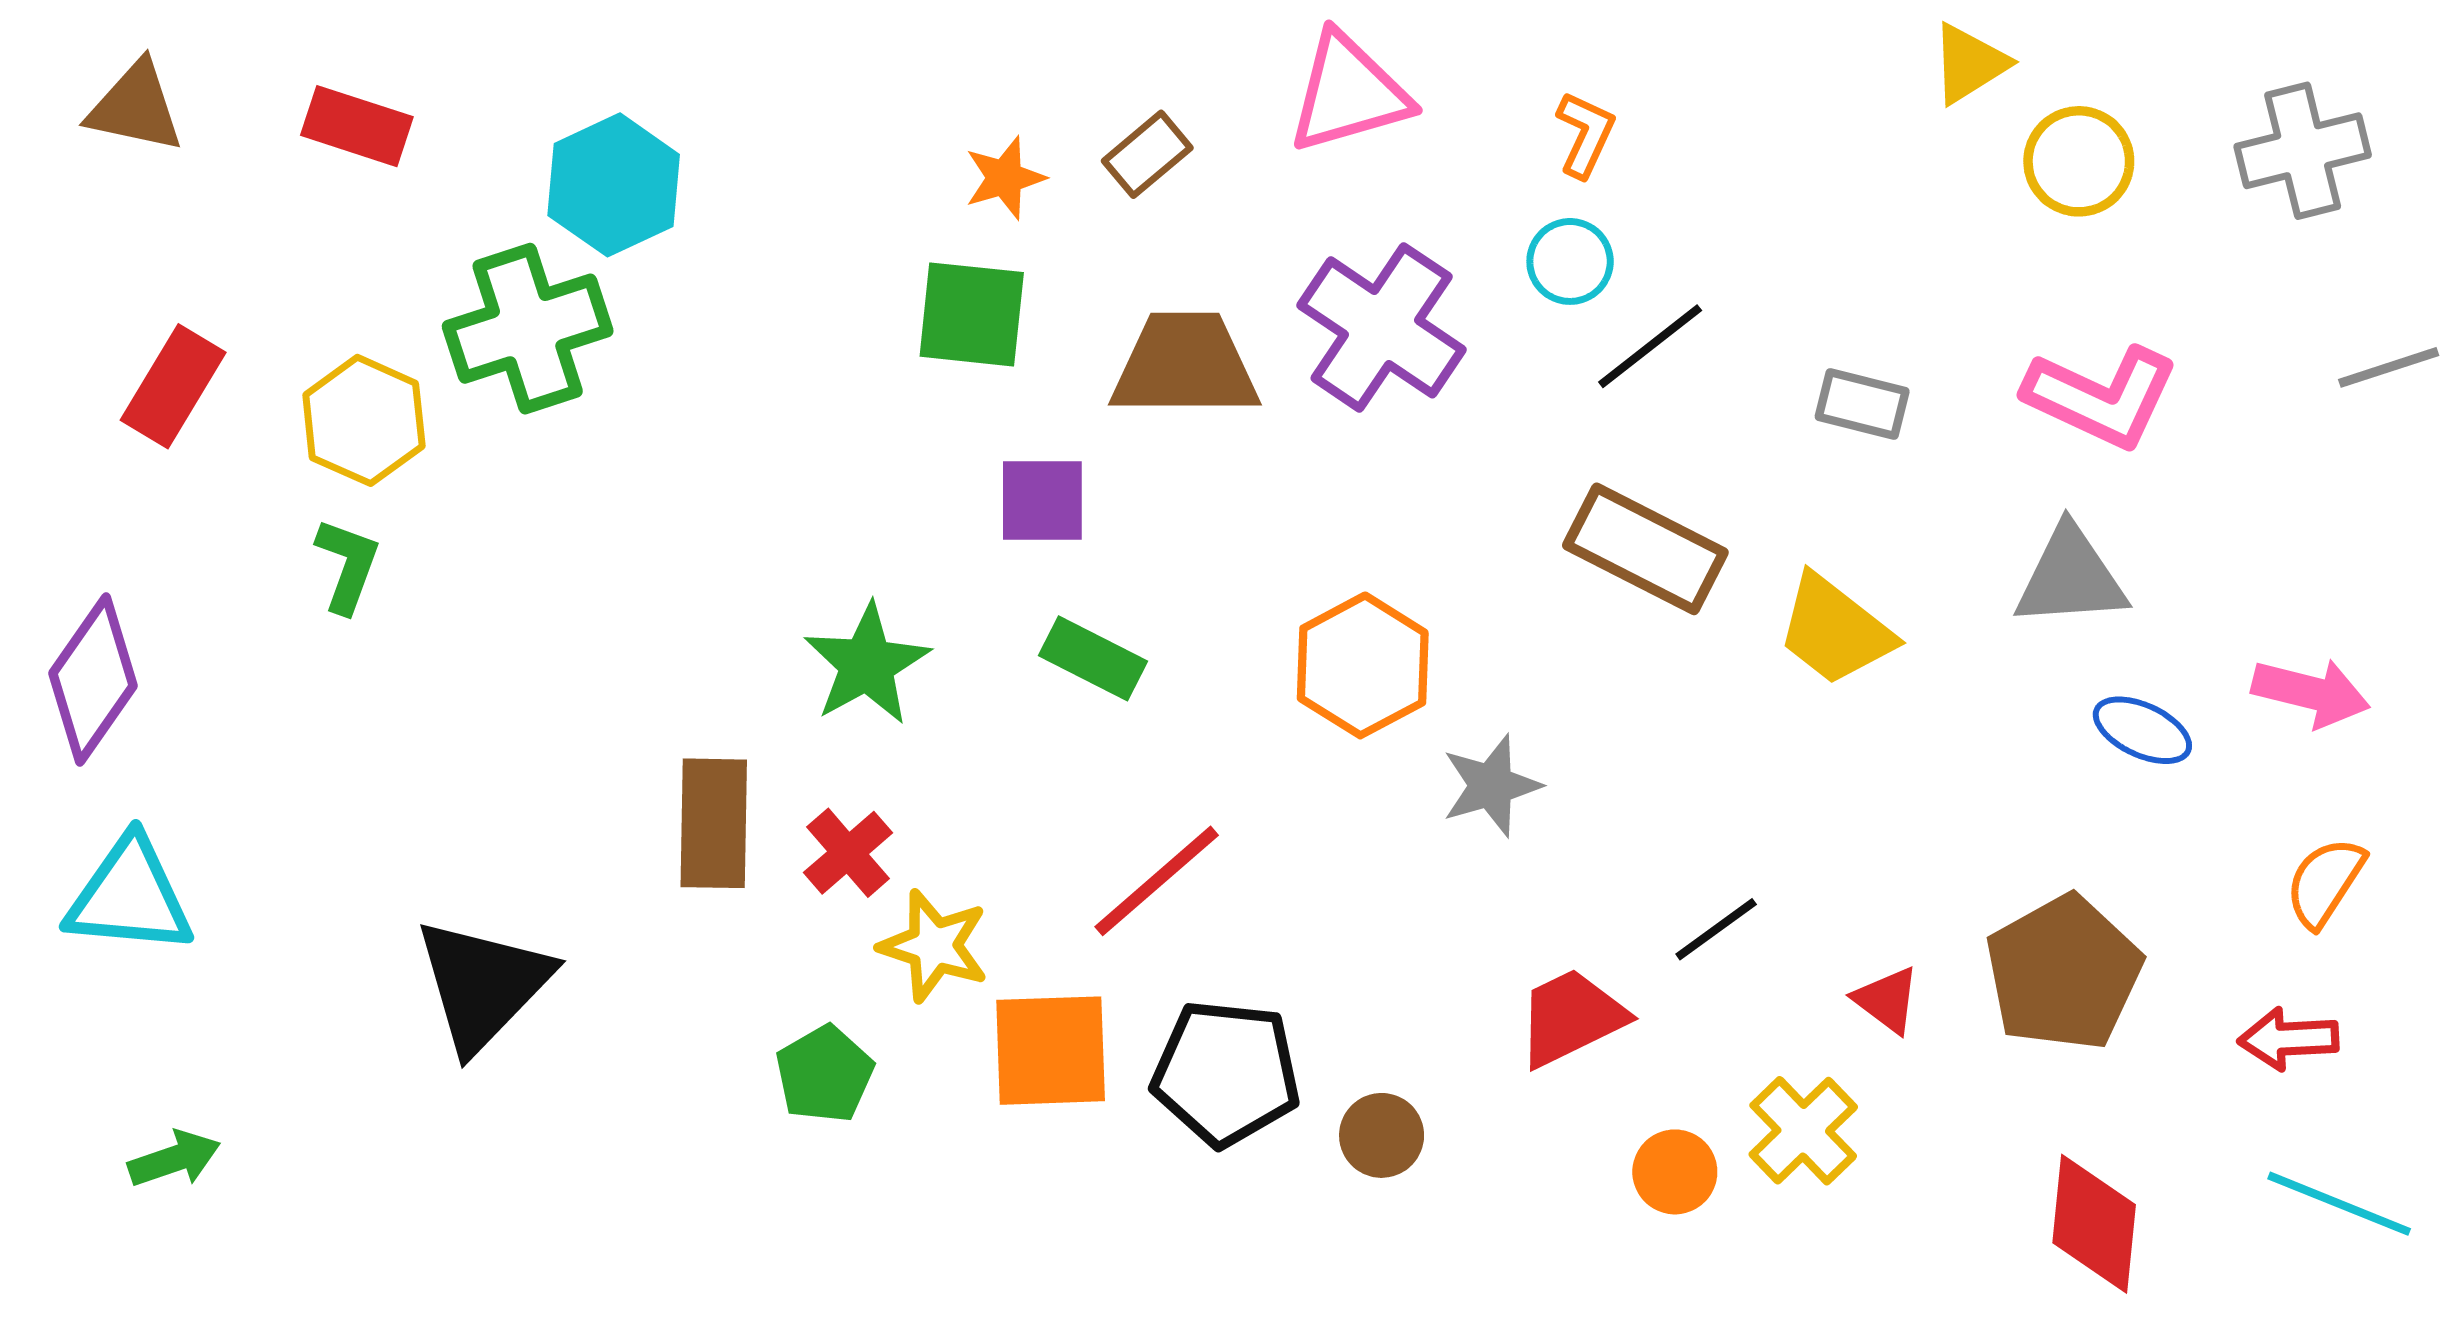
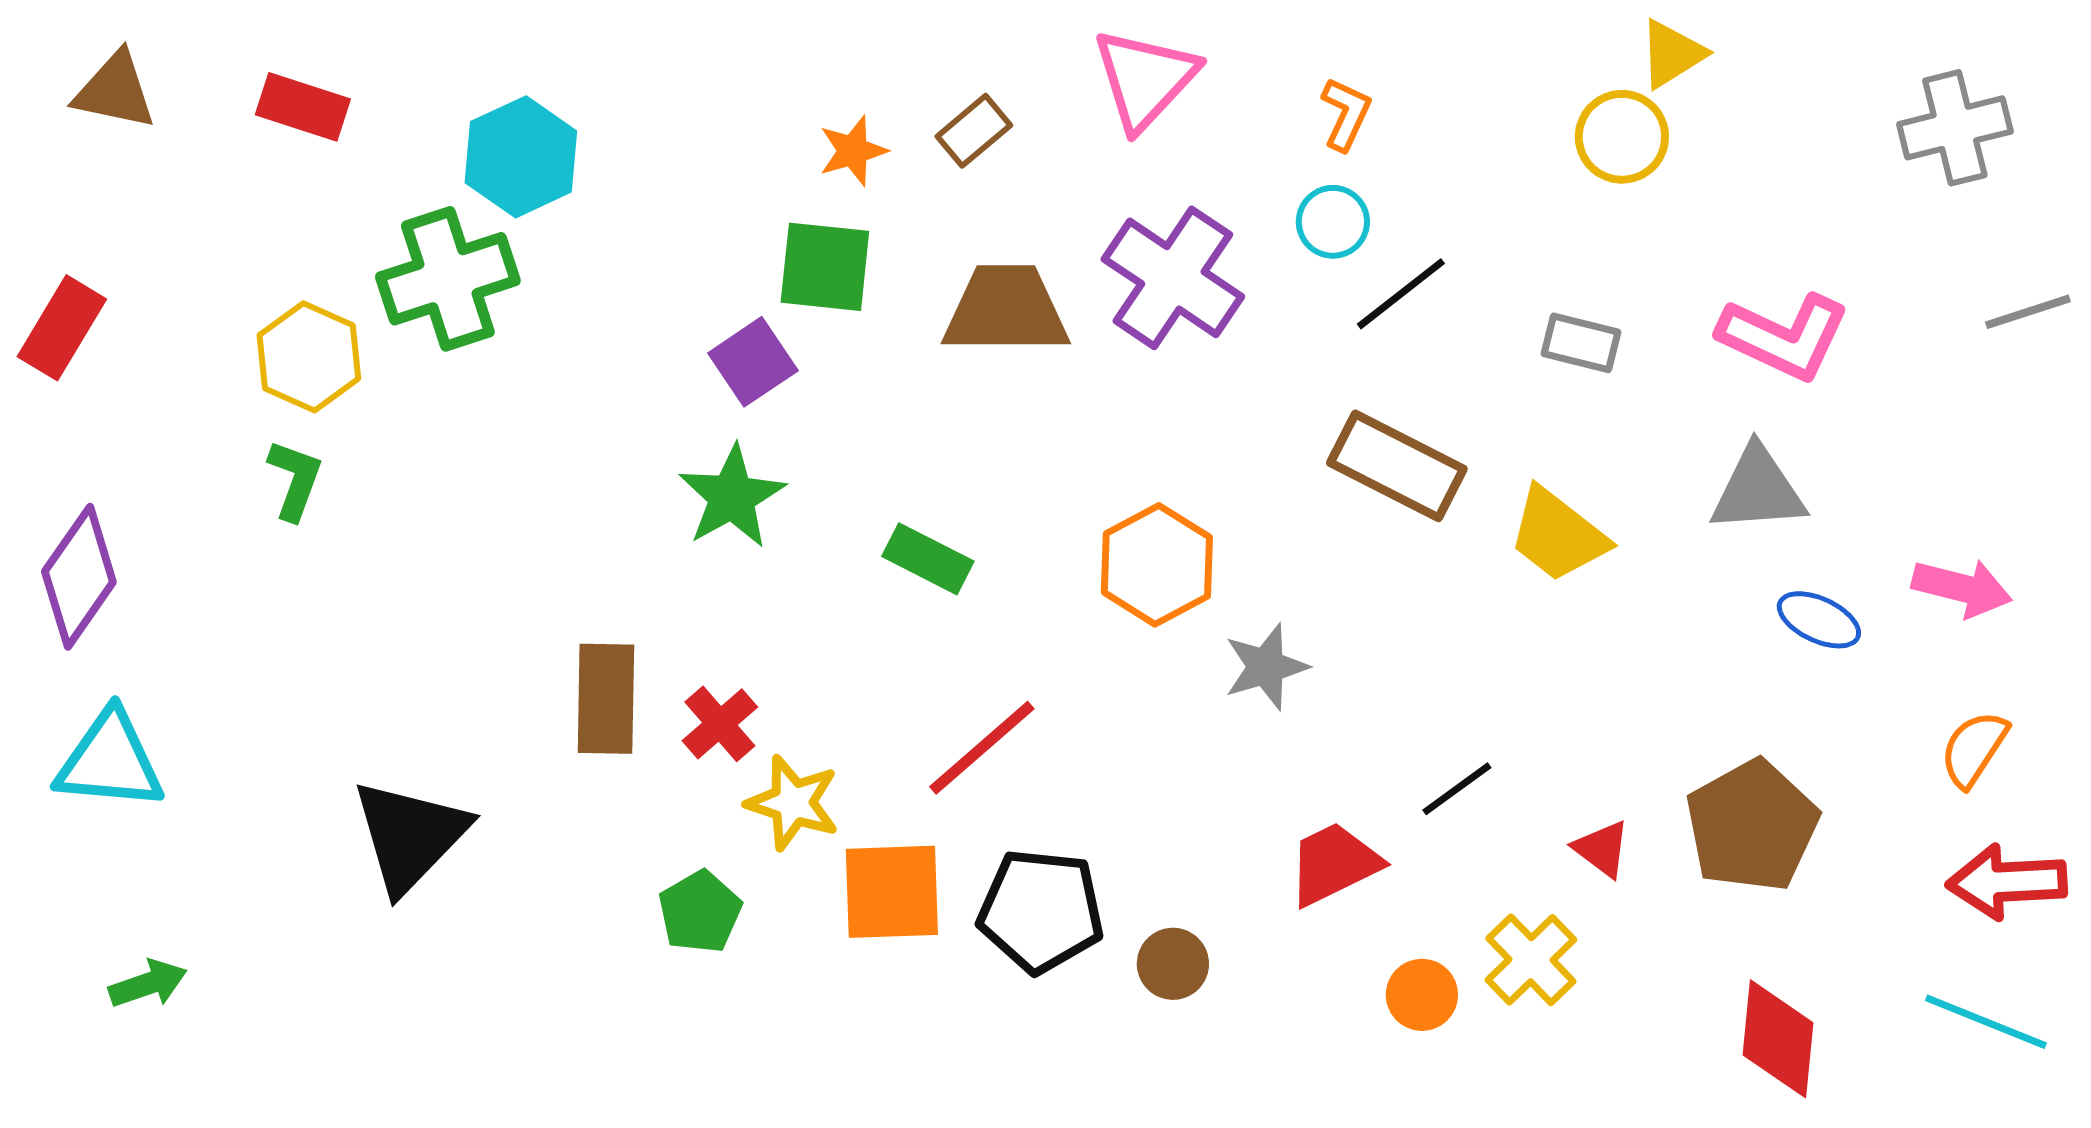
pink triangle: (1349, 93) -> (1145, 79), turned -31
yellow circle: (2079, 161) -> (1622, 137), moved
red rectangle: (173, 386) -> (62, 328), moved
purple square: (1042, 501) -> (753, 362), moved, turned -34
green star: (867, 664) -> (732, 497), moved
red arrow: (2288, 1039) -> (2007, 882), moved, size x1.4

